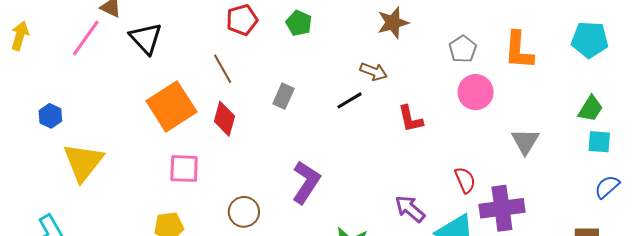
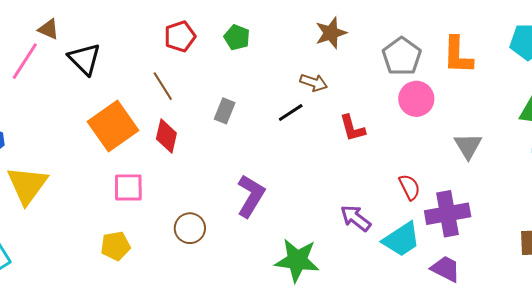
gray pentagon: (463, 49) -> (402, 56), size x1.4

